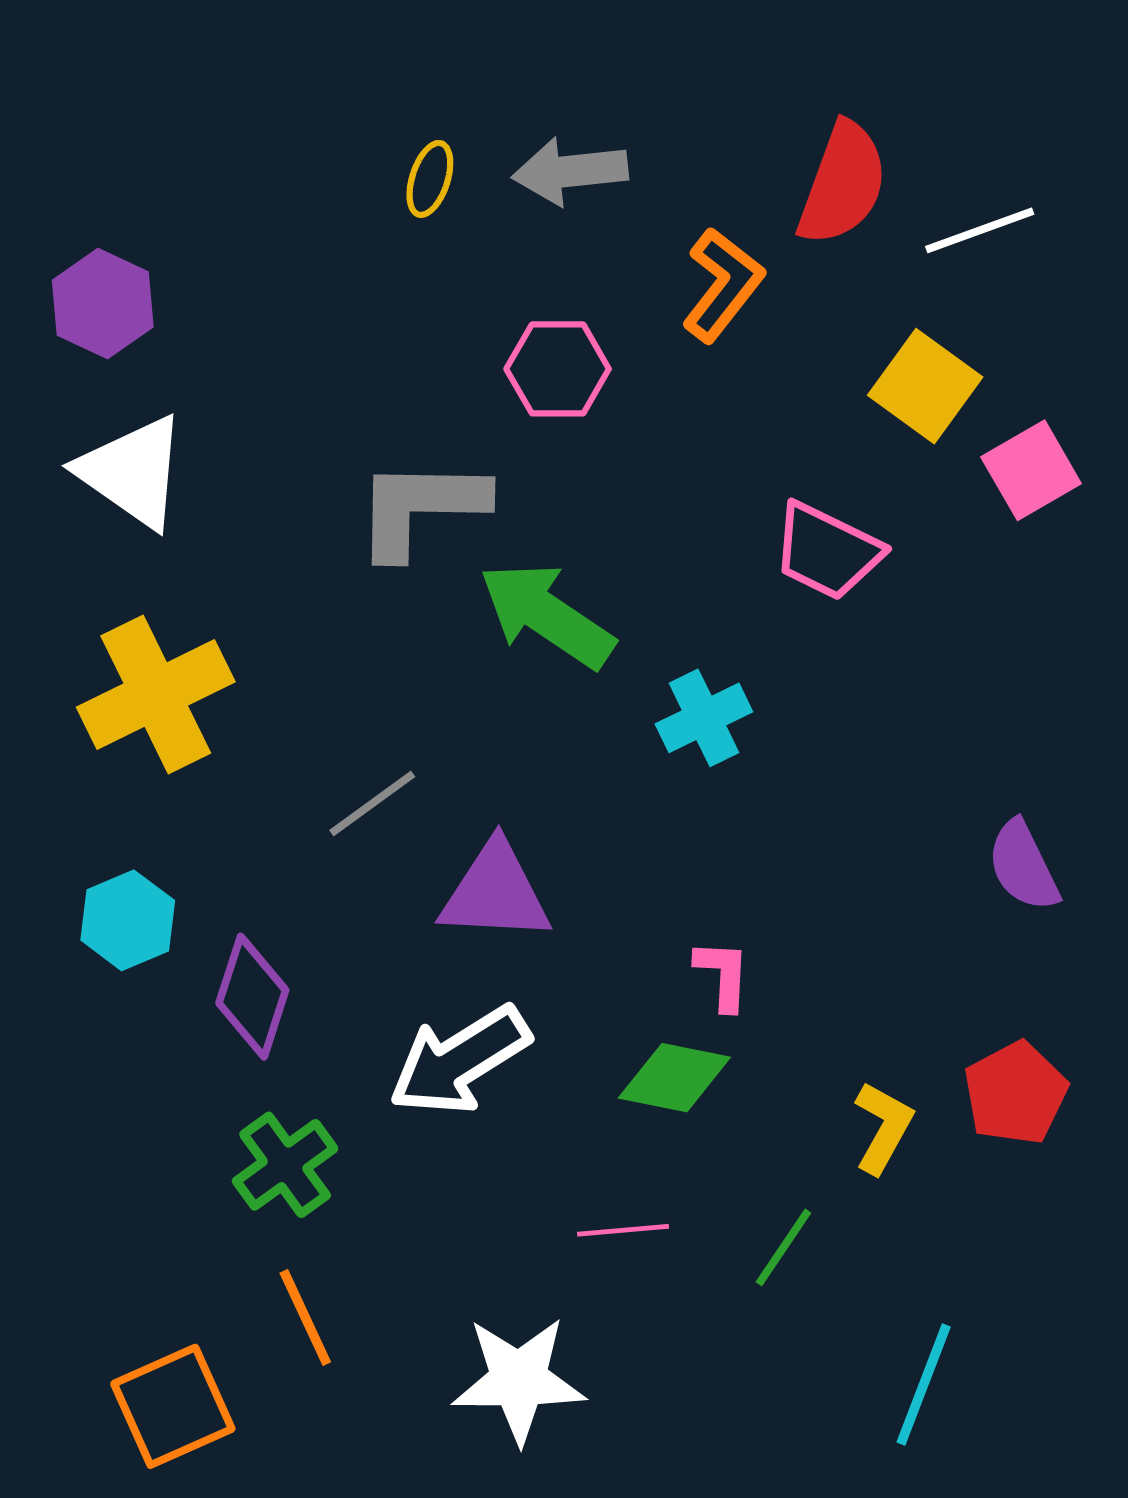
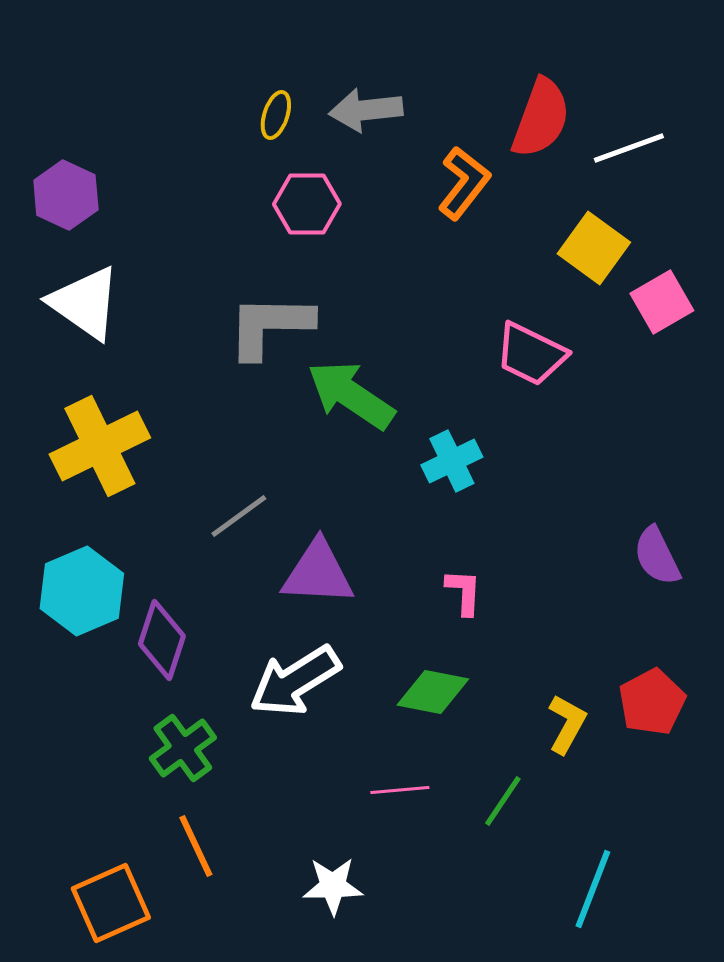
pink hexagon: (558, 369) -> (307, 204), moved
cyan hexagon: (128, 920) -> (82, 591), size x1.4
pink L-shape: (723, 975) -> (464, 592), moved
white star: (519, 1380) -> (333, 886), size x0.7

